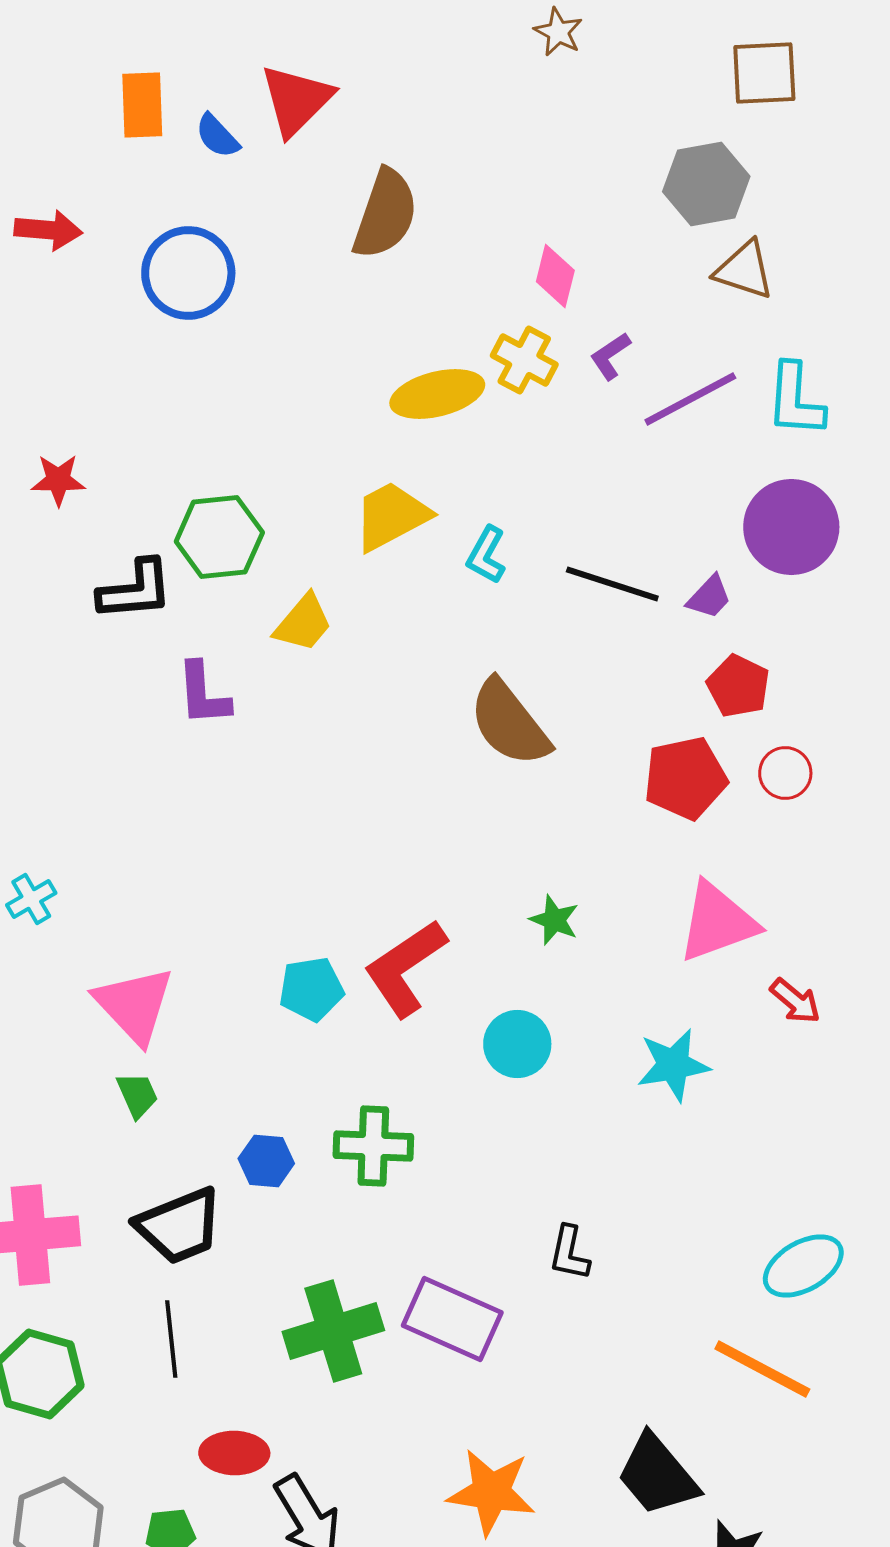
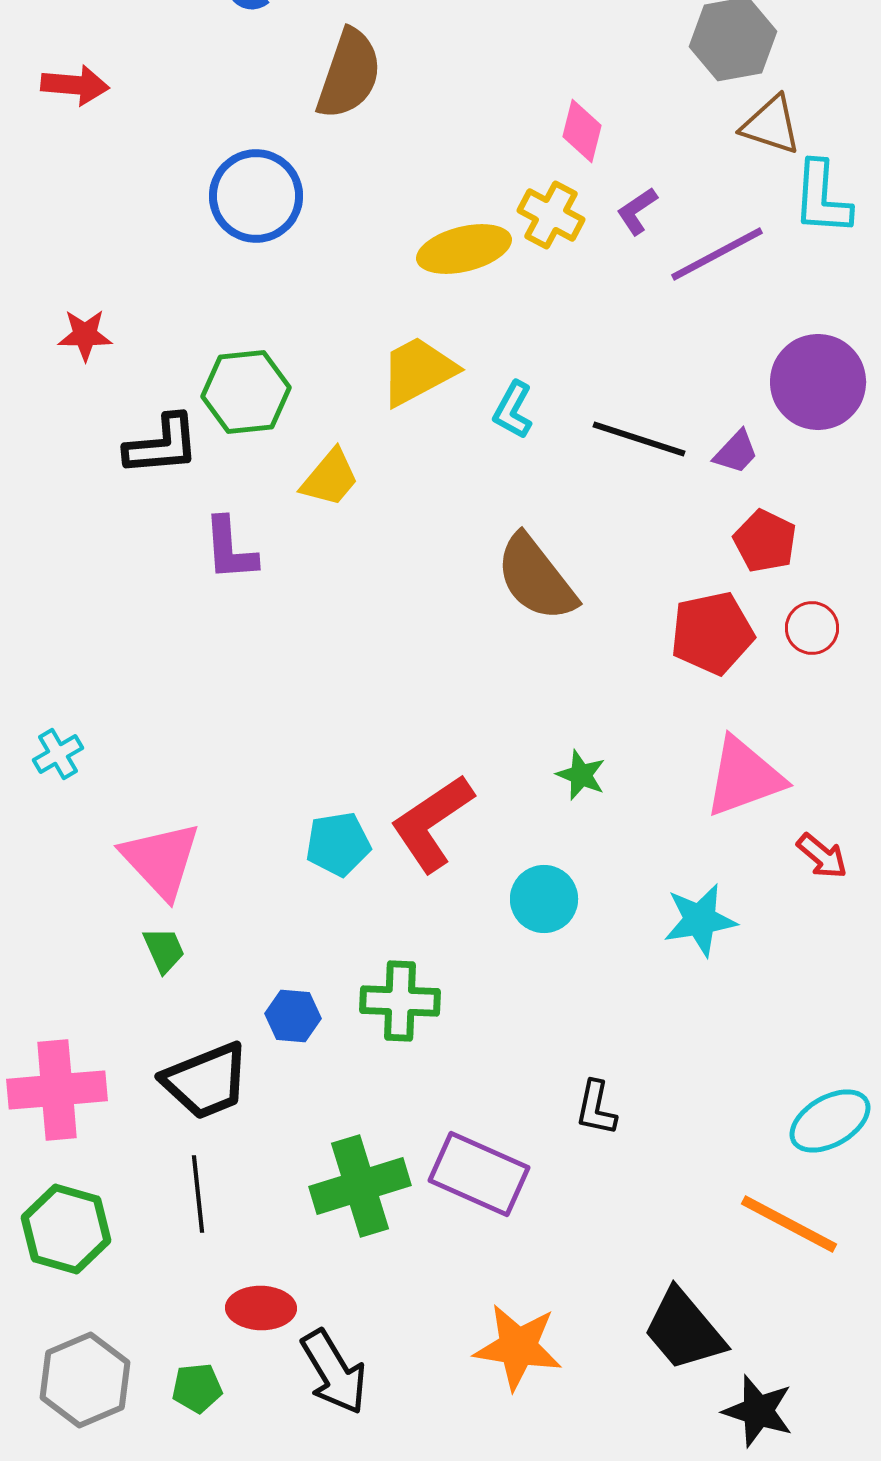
brown semicircle: (385, 214) -> (349, 74), moved
blue circle: (188, 273) -> (256, 196), moved
cyan L-shape: (795, 400) -> (822, 198), moved

